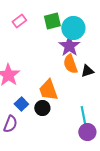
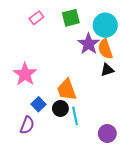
cyan circle: (73, 28) -> (105, 25), moved
orange semicircle: (70, 64) -> (105, 49), moved
cyan line: (83, 115) -> (75, 116), moved

